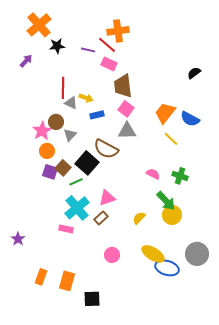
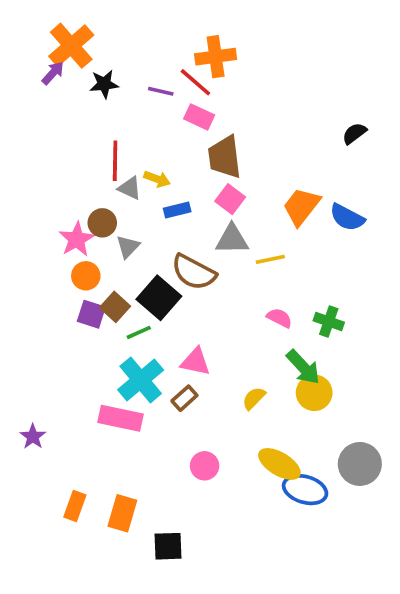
purple arrow: (26, 61) -> (53, 73), moved
yellow line: (171, 139) -> (270, 259), moved, turned -56
pink triangle: (107, 198) -> (195, 362), turned 30
pink rectangle: (66, 229) -> (121, 418), size x1.6

